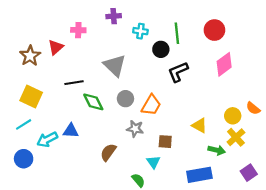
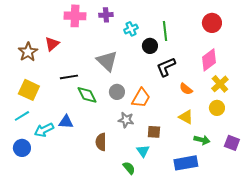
pink cross: (78, 30) -> (75, 16), moved, size x1.5
red circle: (214, 30) -> (212, 23), moved
cyan cross: (140, 31) -> (131, 29), turned -32
orange semicircle: (253, 108) -> (186, 89), moved
yellow cross: (236, 137) -> (220, 84), moved
brown semicircle: (108, 152) -> (101, 142), turned -36
purple square: (249, 173) -> (232, 143), moved, turned -35

